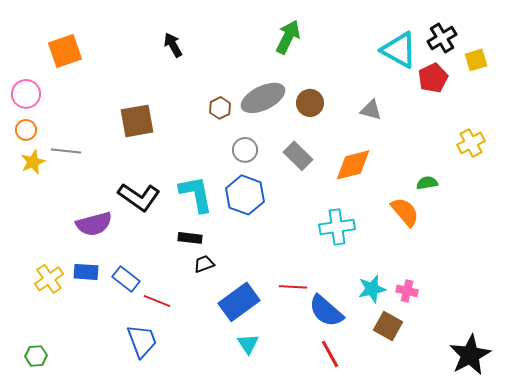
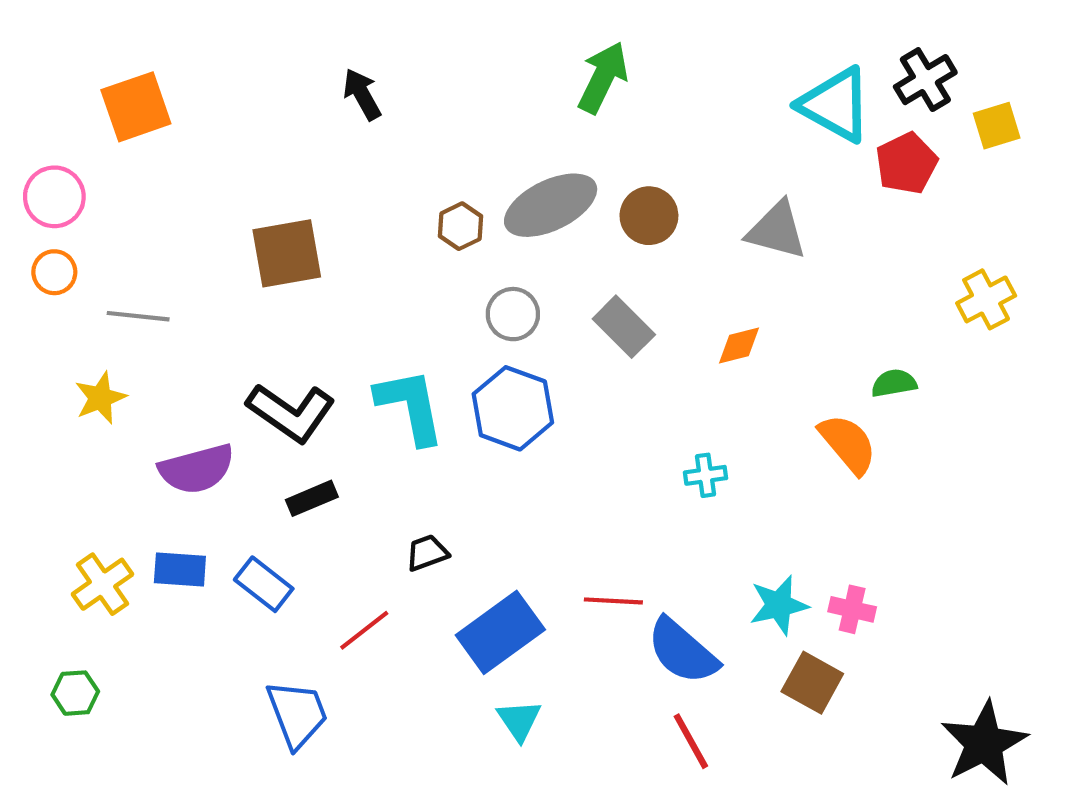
gray triangle: (371, 110) -> (777, 230), size x1.4
yellow star: (33, 162) -> (100, 398), moved
orange diamond: (353, 165) -> (739, 345), size x0.6
cyan cross: (337, 227) -> (706, 475), size x0.6
black rectangle: (190, 238) -> (312, 498), moved, turned -30
red line: (157, 301) -> (364, 630), moved, turned -60
green hexagon: (36, 356) -> (75, 693), moved

